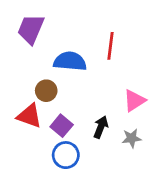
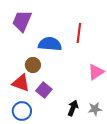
black arrow: (101, 127) -> (73, 108), moved
gray star: (132, 138) -> (95, 109), moved
blue circle: (66, 155) -> (22, 111), moved

